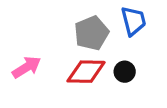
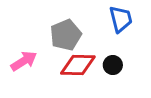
gray pentagon: (92, 33) -> (66, 35), moved

